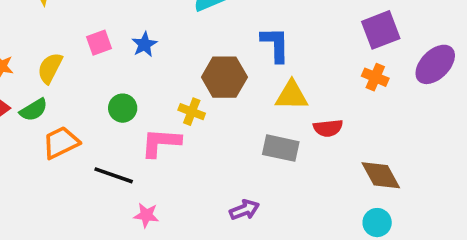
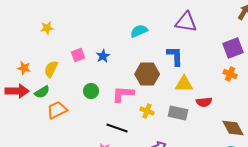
yellow cross: (192, 112) -> (147, 111), moved
pink L-shape: (161, 143) -> (123, 94), moved
black line: (114, 175) -> (117, 128), moved

